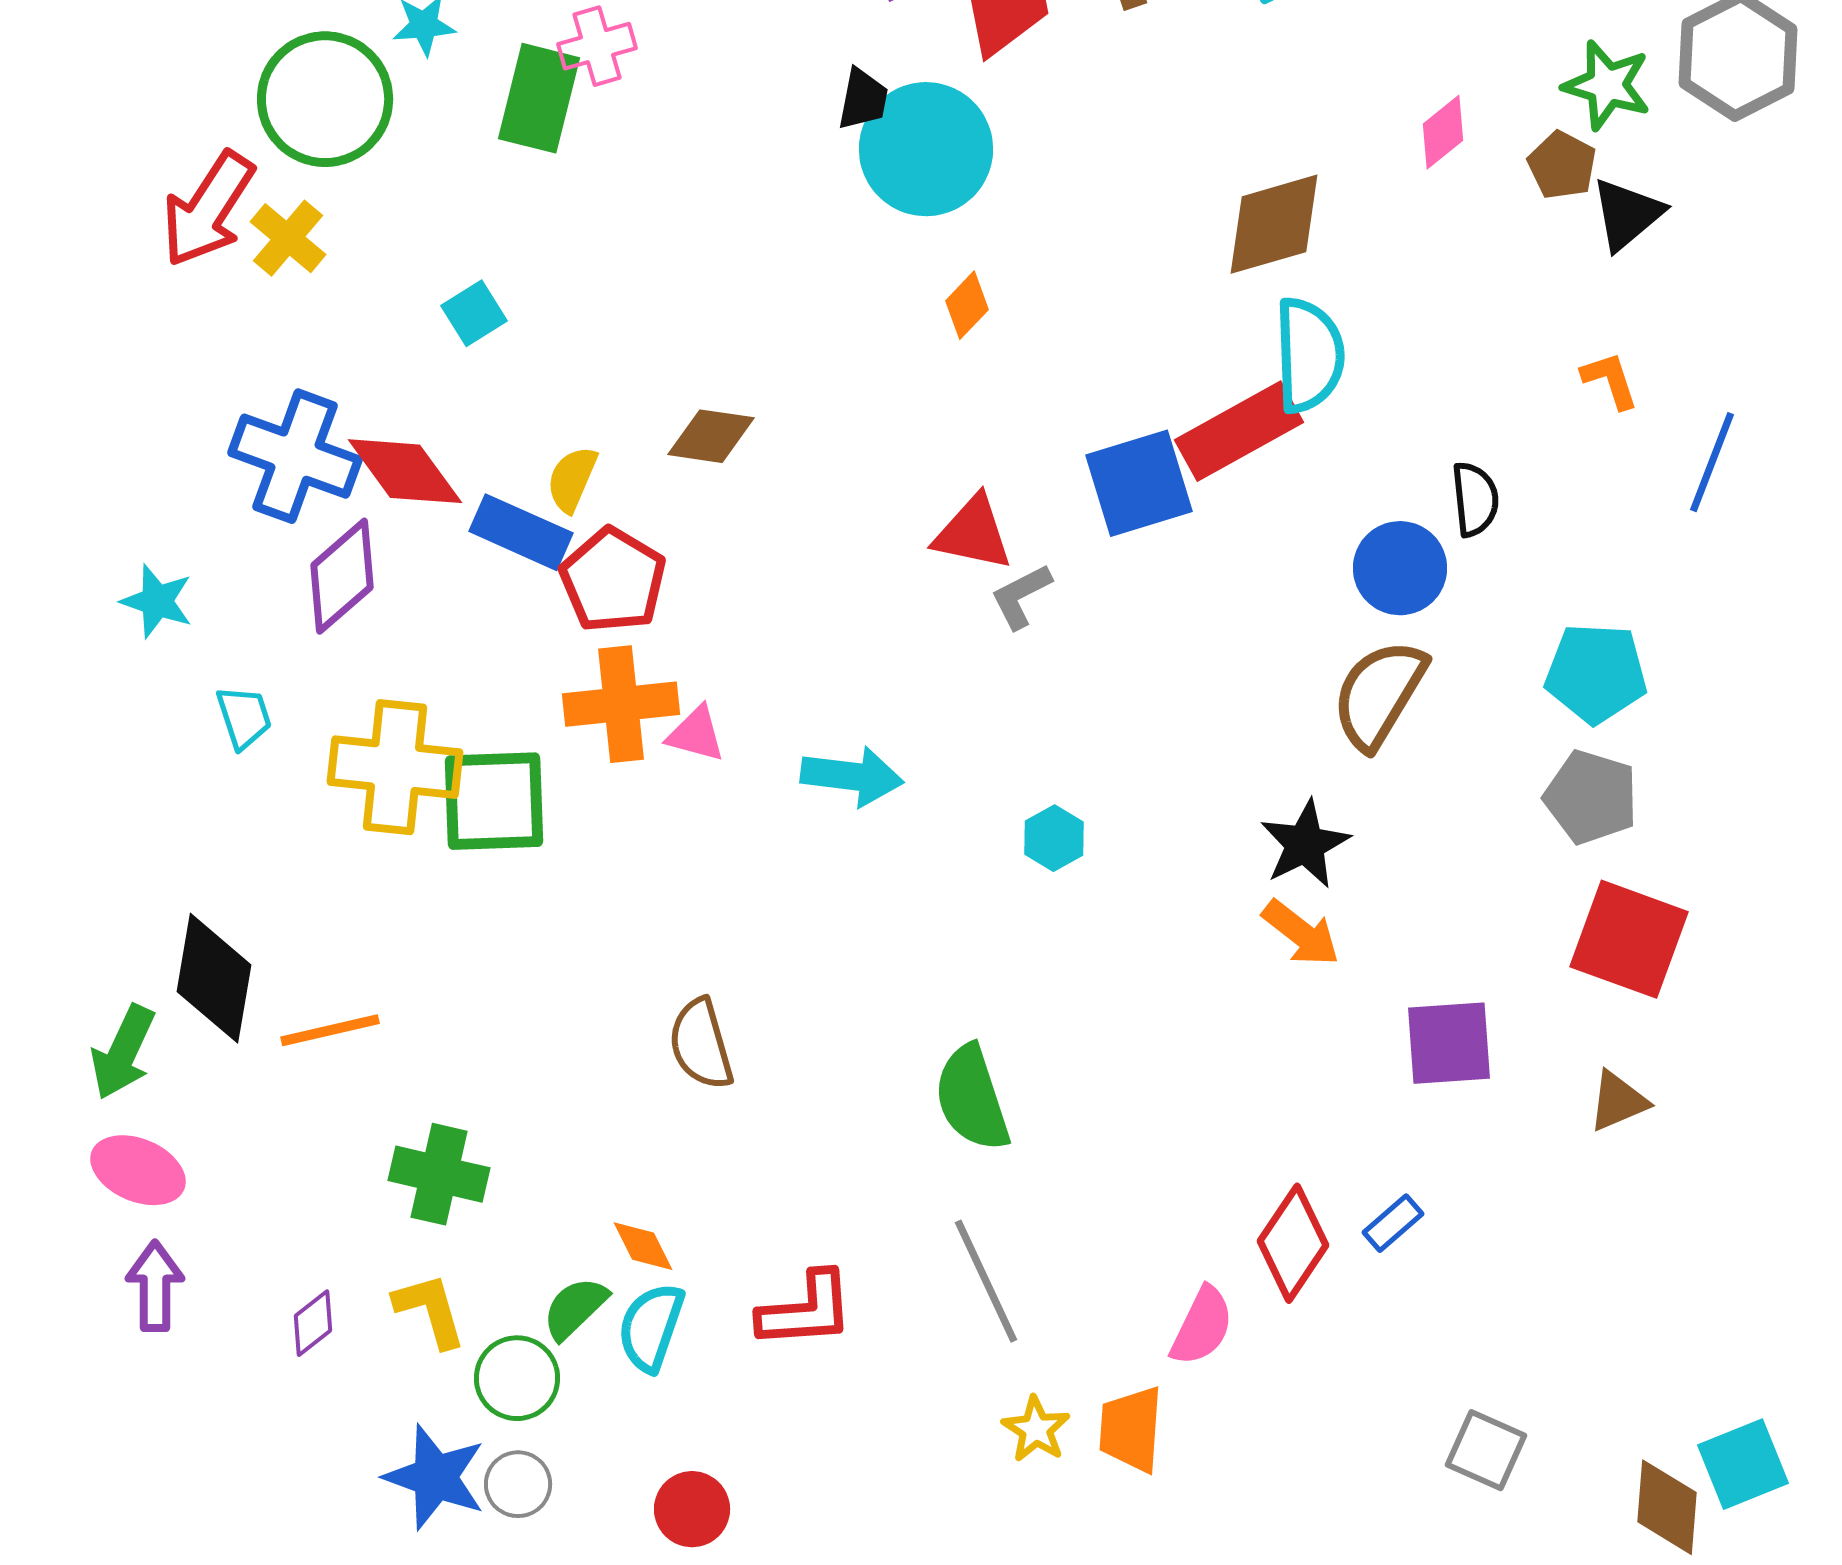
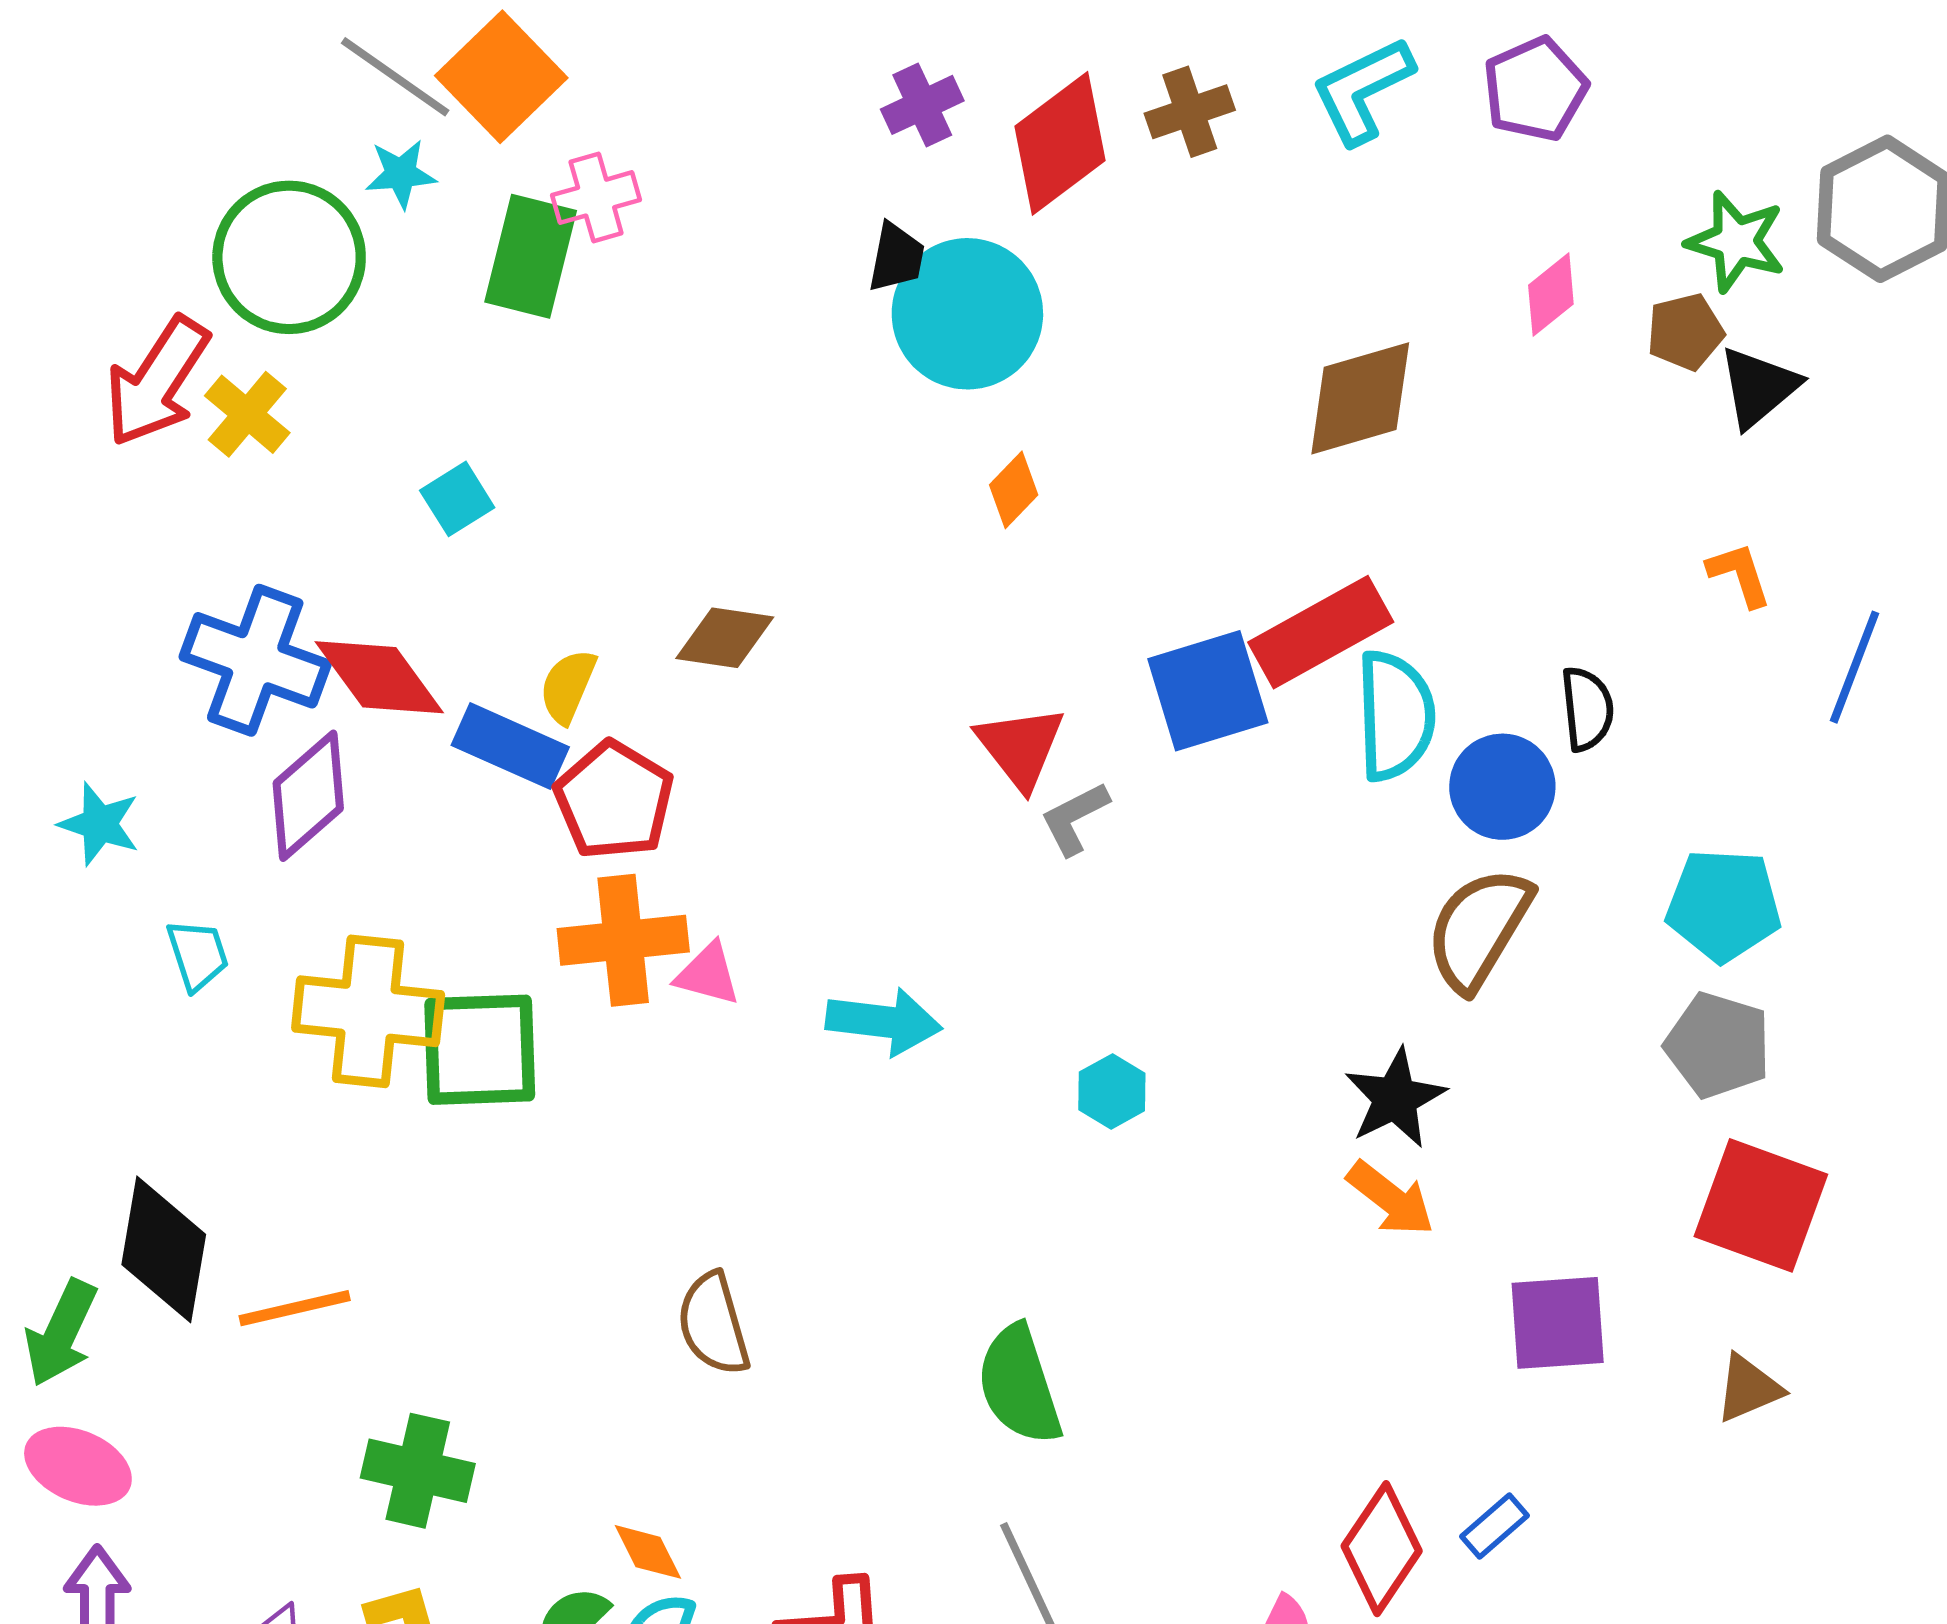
brown pentagon: (1562, 165) -> (1685, 332), turned 30
cyan semicircle: (1309, 355) -> (1395, 716), moved
red triangle: (973, 533) -> (1020, 747), turned 40

